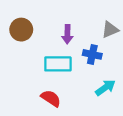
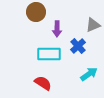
brown circle: (21, 30) -> (36, 12), moved
blue cross: (92, 54) -> (78, 46), turned 35

